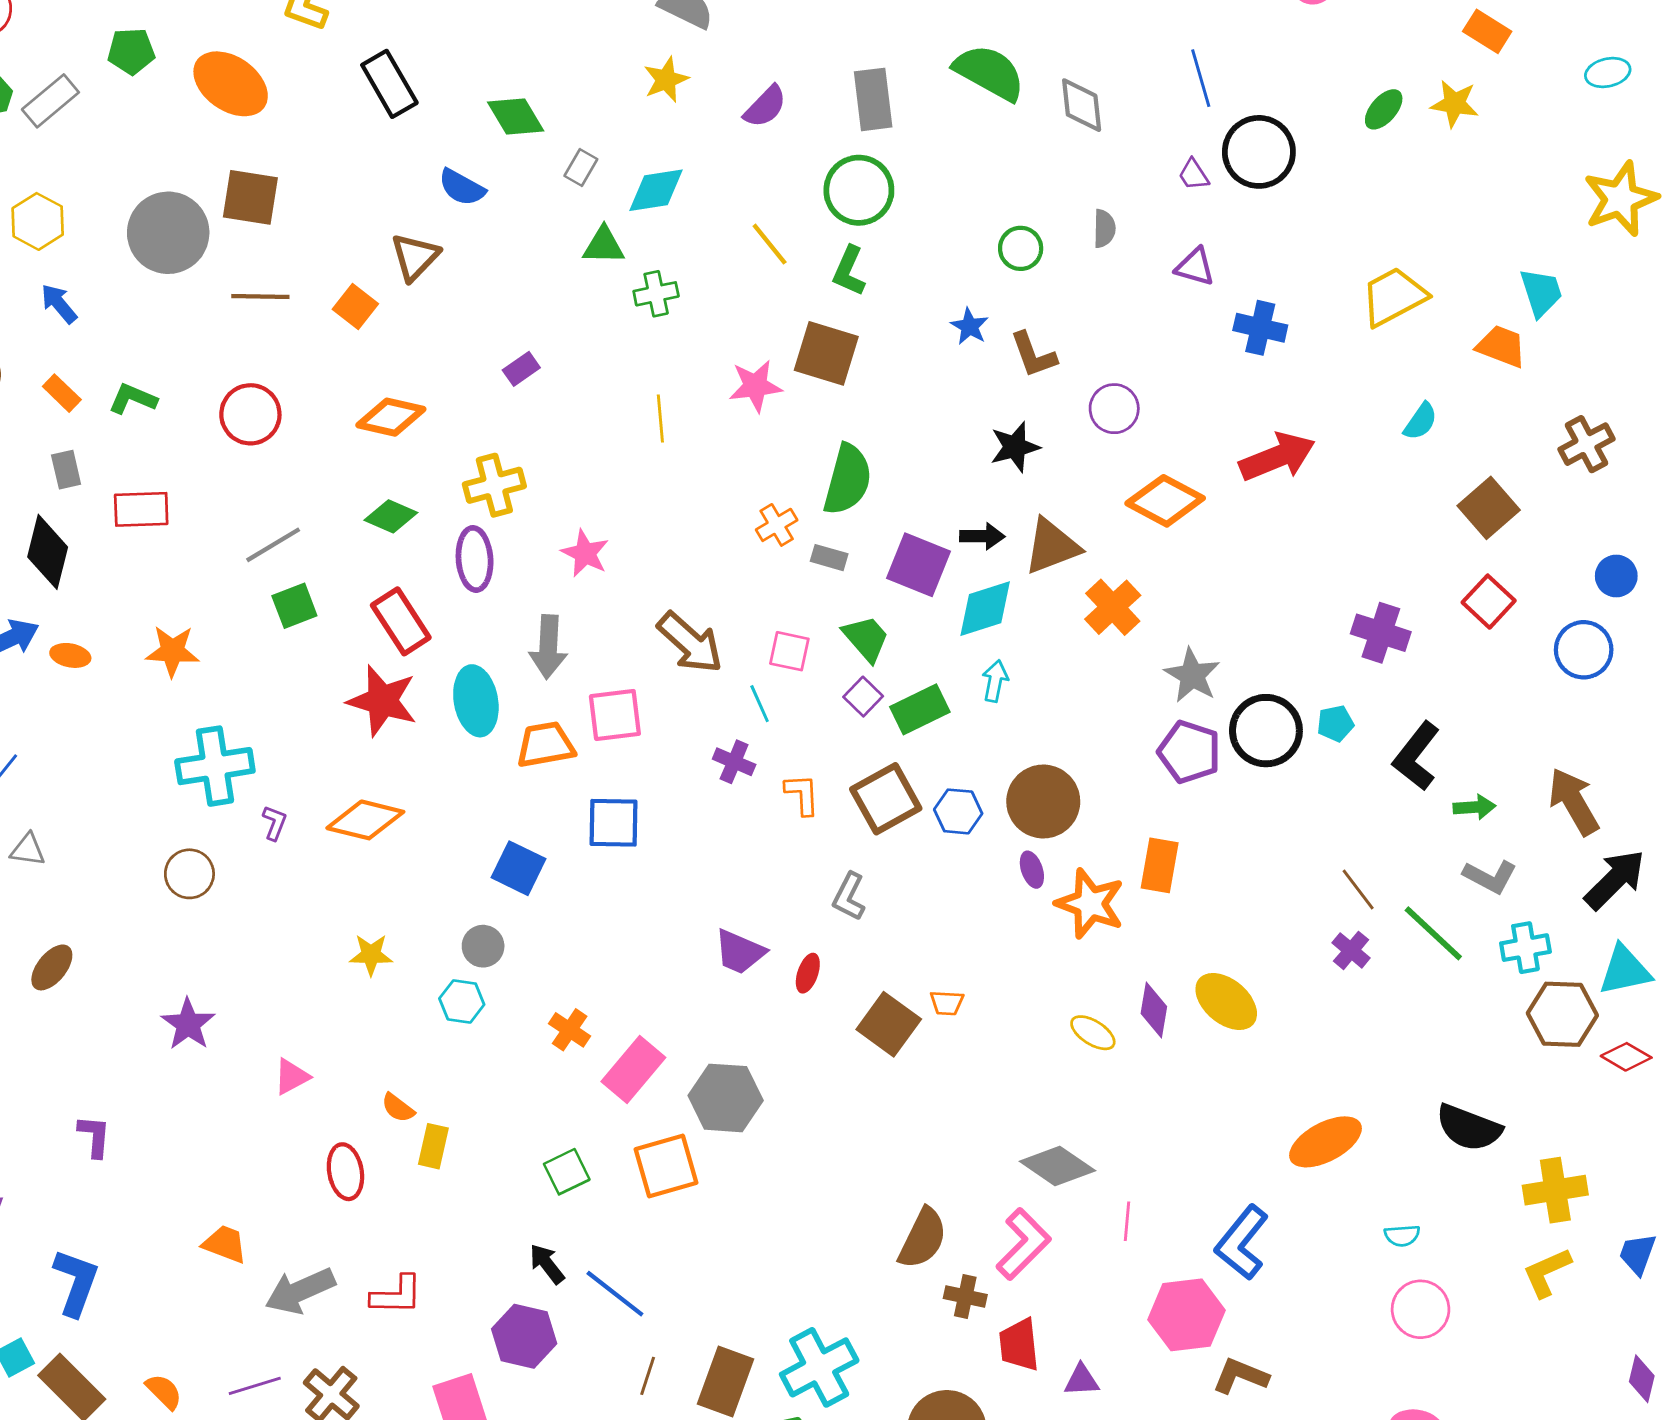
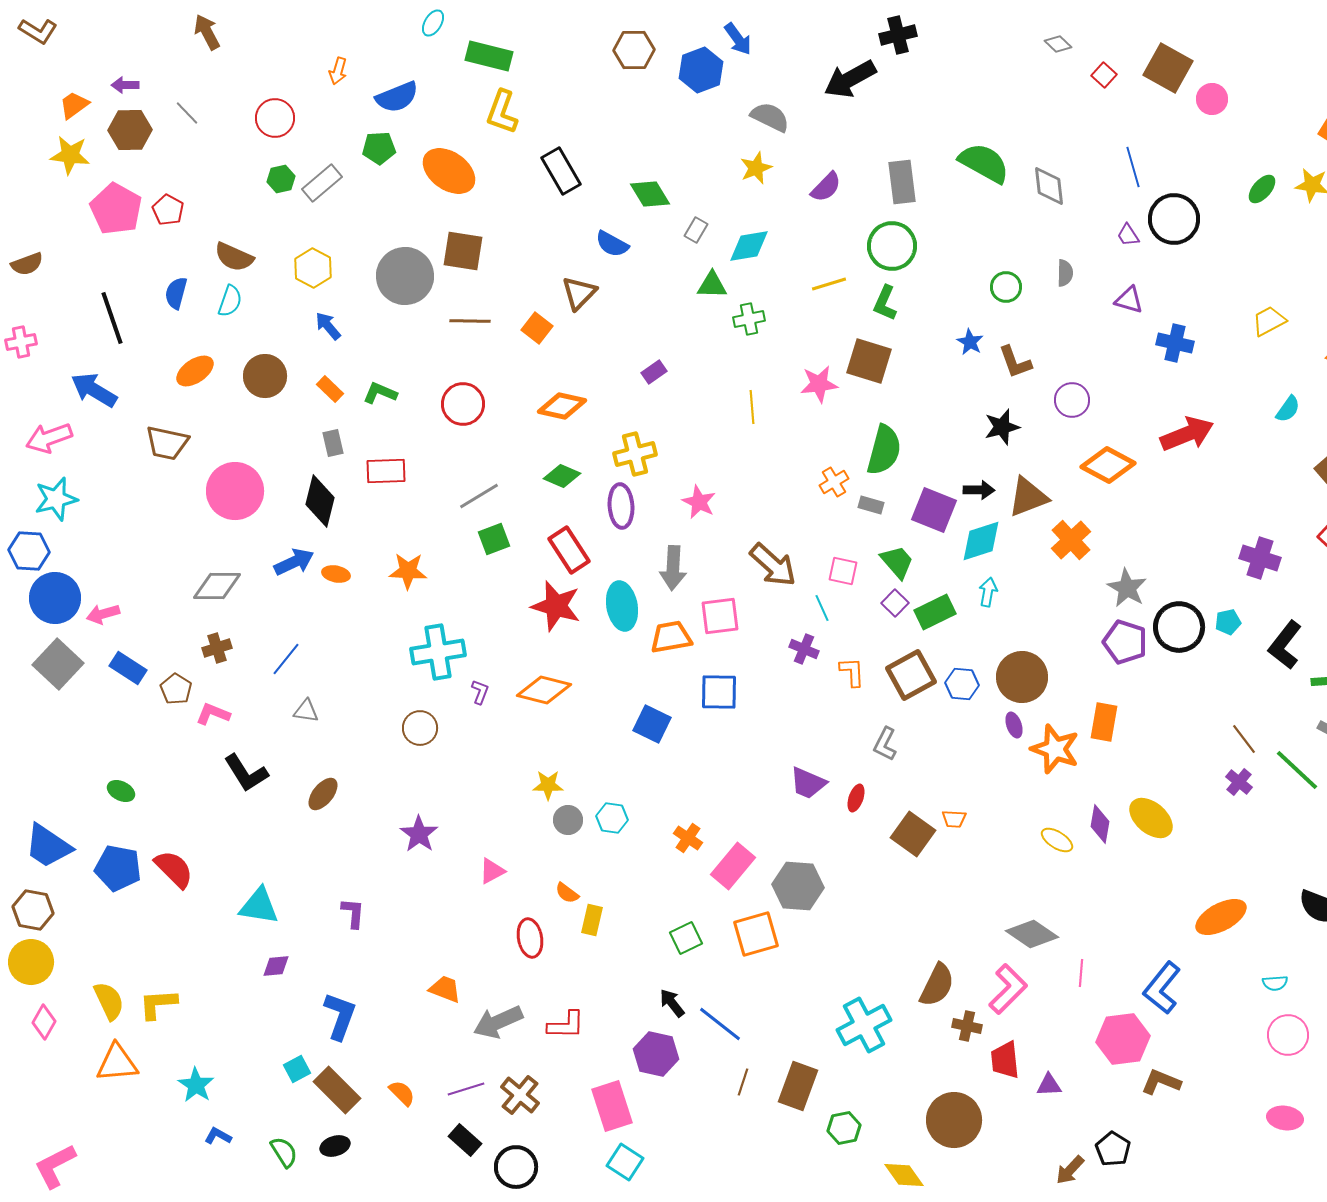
yellow line: (770, 244) -> (829, 284), turned -68
yellow trapezoid: (1394, 297) -> (1269, 321), size x0.7
gray circle: (483, 946) -> (568, 820), moved
cyan cross: (819, 1367) -> (864, 1025), moved

